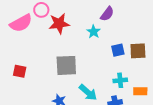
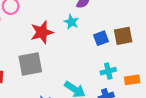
red star: (59, 24) -> (42, 32), moved
gray square: (66, 65) -> (30, 64), moved

